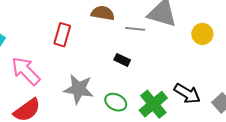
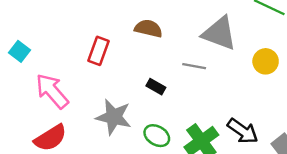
gray line: (135, 29) -> (194, 66), moved
black rectangle: (122, 60) -> (156, 87), moved

